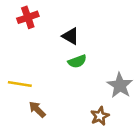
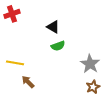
red cross: (28, 17) -> (12, 14), moved
brown star: (100, 116) -> (93, 87), moved

